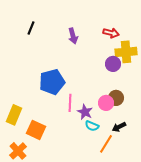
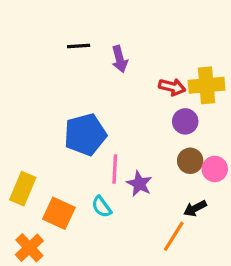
black line: (31, 28) -> (79, 46), moved, turned 64
red arrow: (111, 33) -> (172, 87), moved
purple circle: (113, 64) -> (185, 121), moved
pink circle: (106, 103) -> (215, 169), moved
cyan semicircle: (92, 126) -> (102, 207), moved, turned 32

